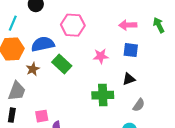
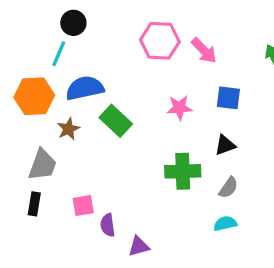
cyan line: (13, 23) -> (59, 54), moved
pink hexagon: (73, 25) -> (160, 41), moved
pink arrow: (128, 25) -> (204, 51), moved, turned -132
gray semicircle: (139, 105) -> (228, 188), moved

